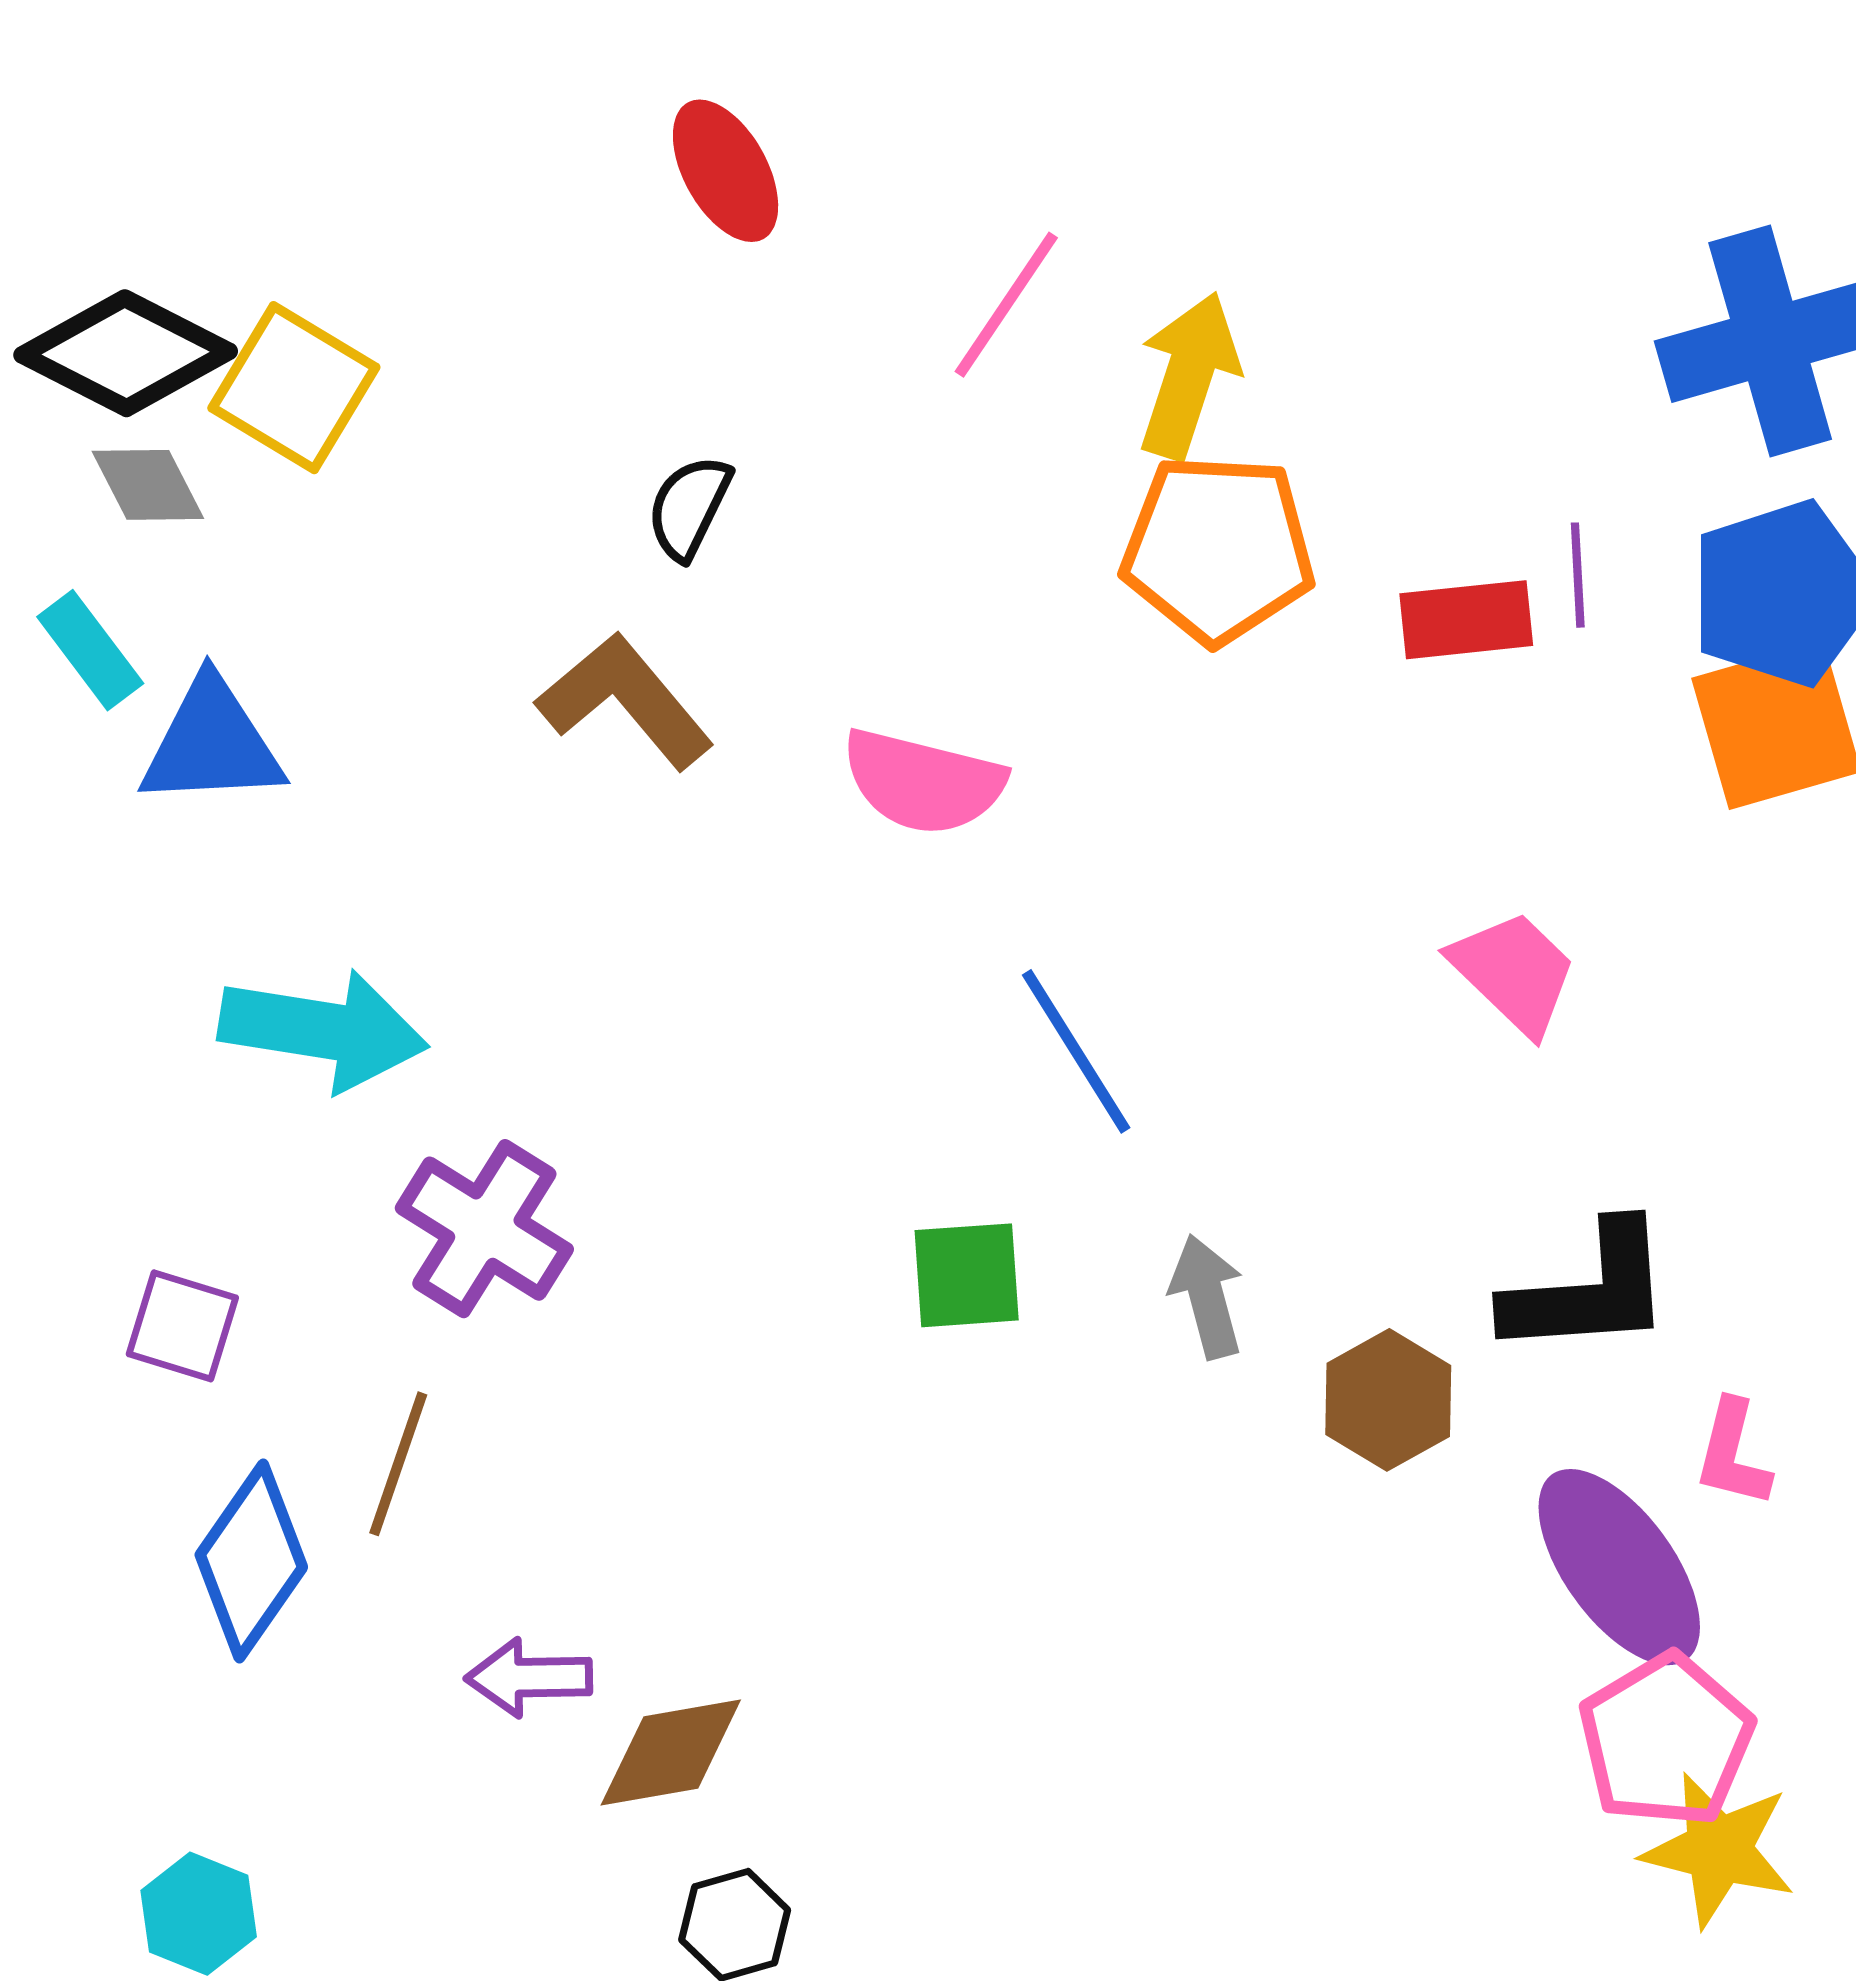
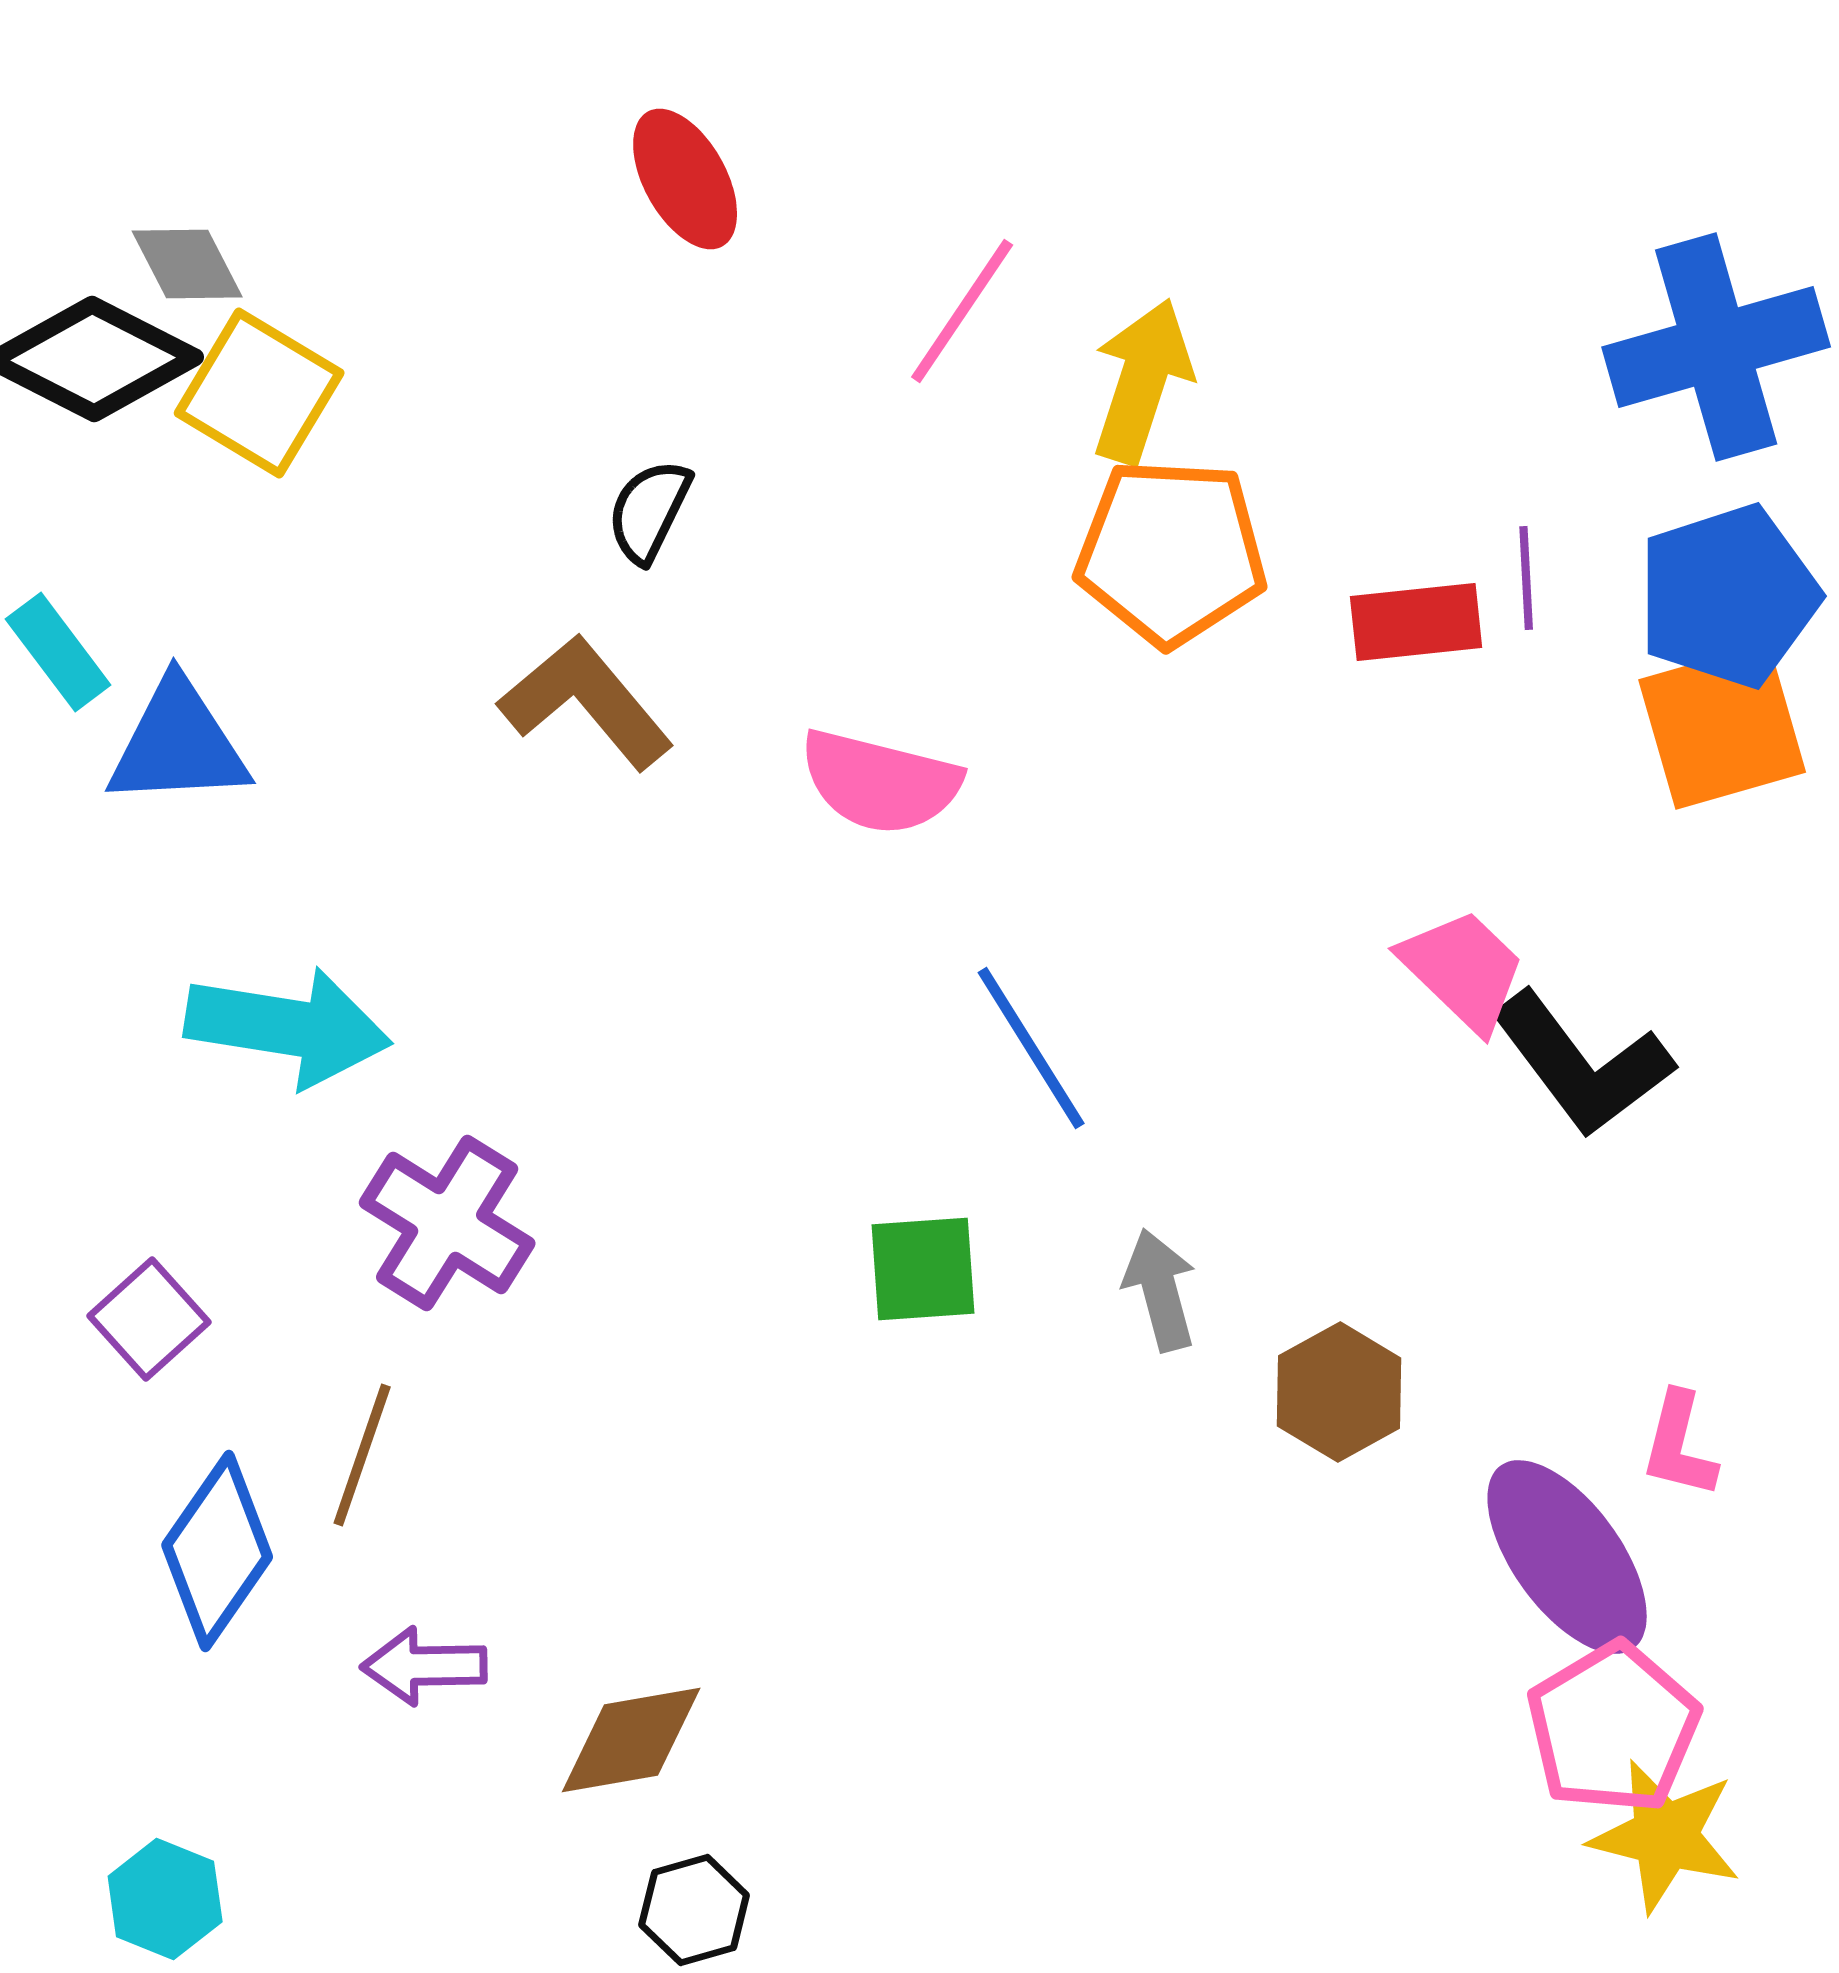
gray diamond: (148, 485) -> (187, 264), moved
black L-shape: (1589, 1290) -> (1582, 1064), moved, turned 57
purple square: (182, 1326) -> (149, 1319), turned 31
purple arrow: (529, 1678) -> (424, 1666), moved

